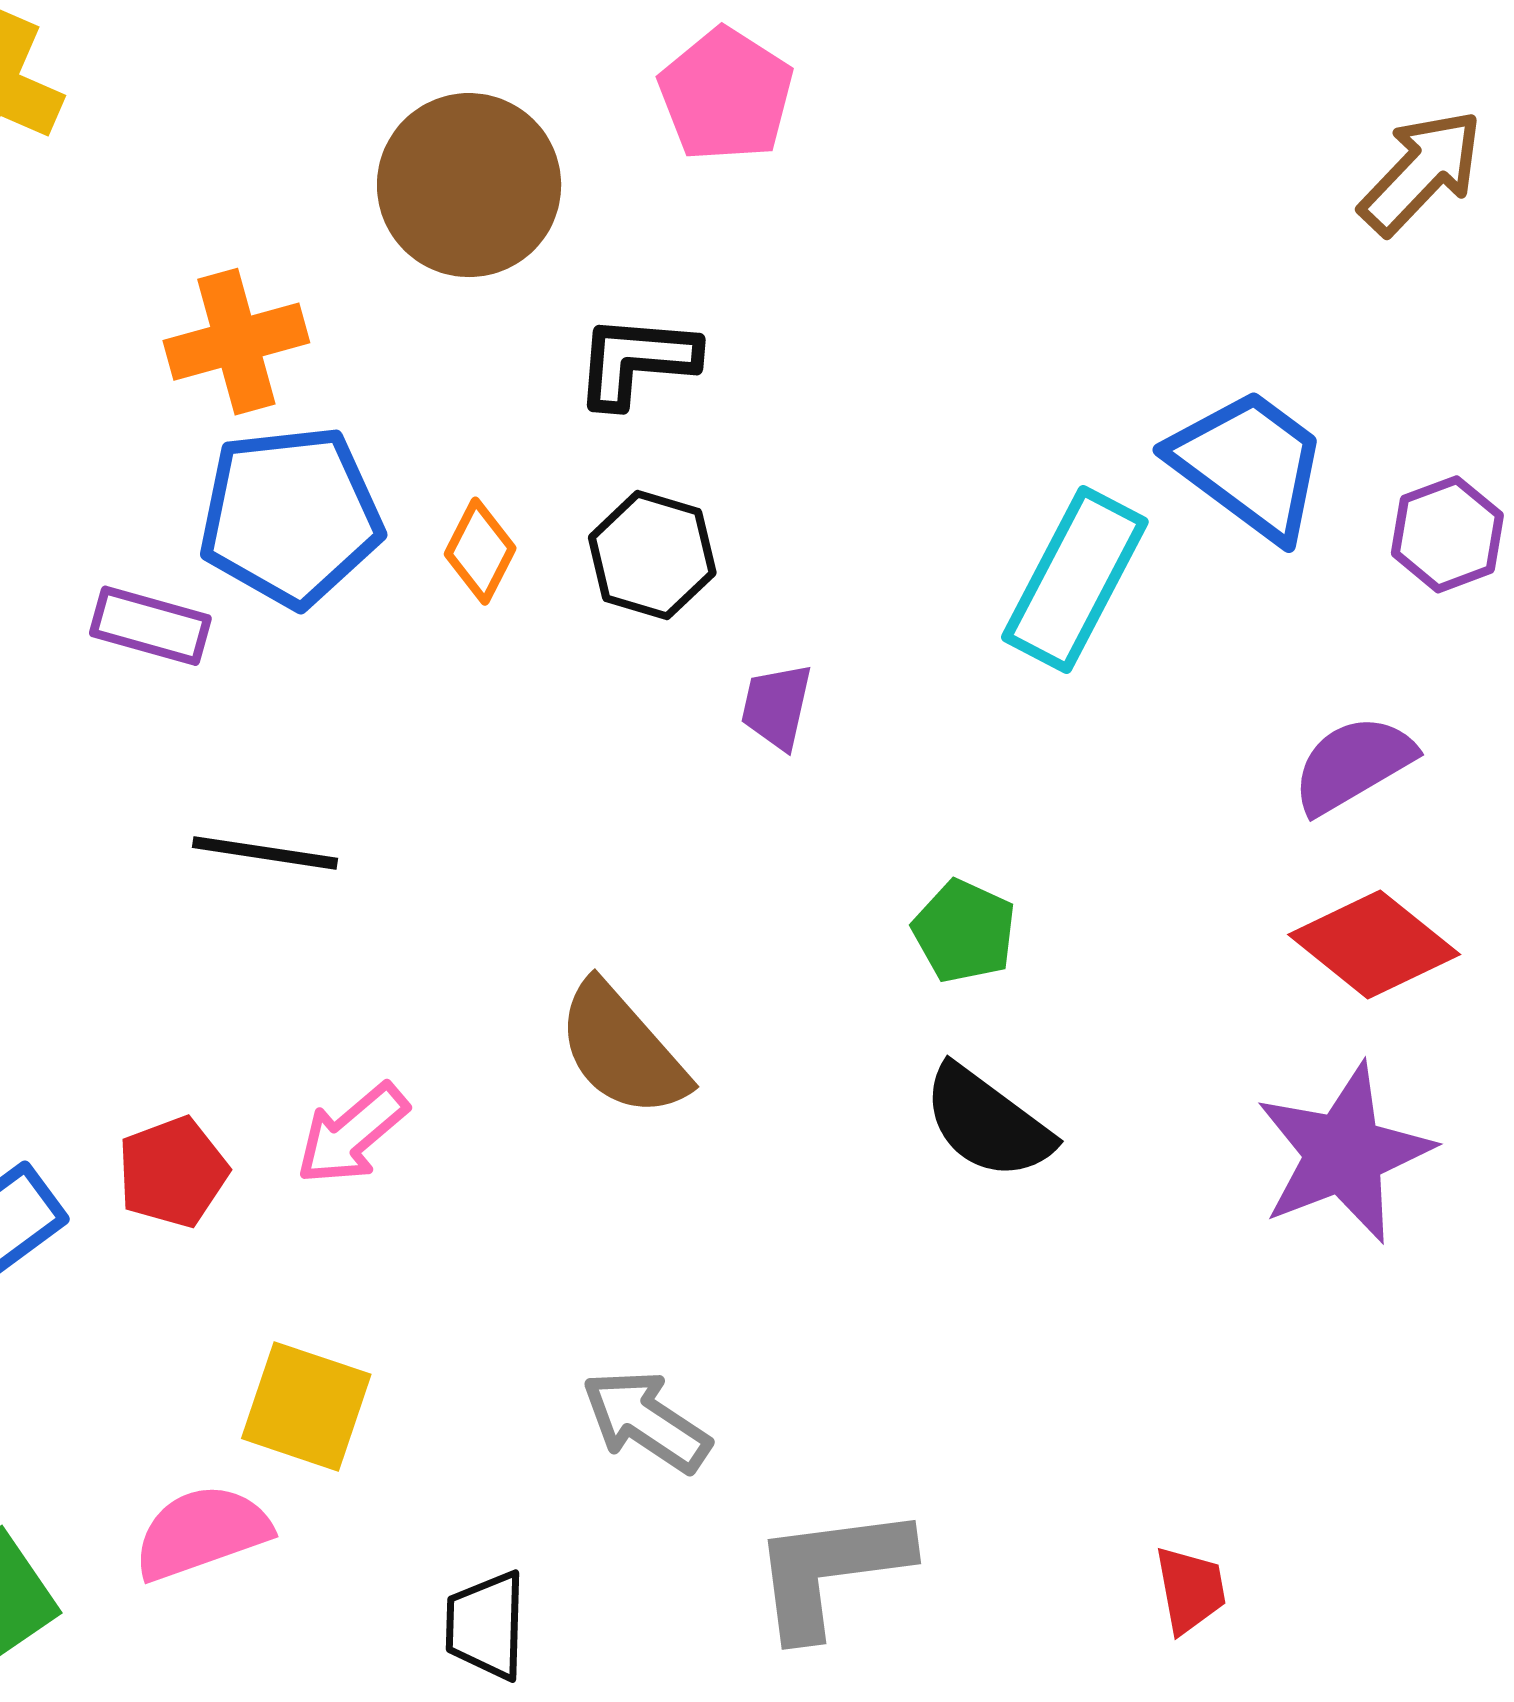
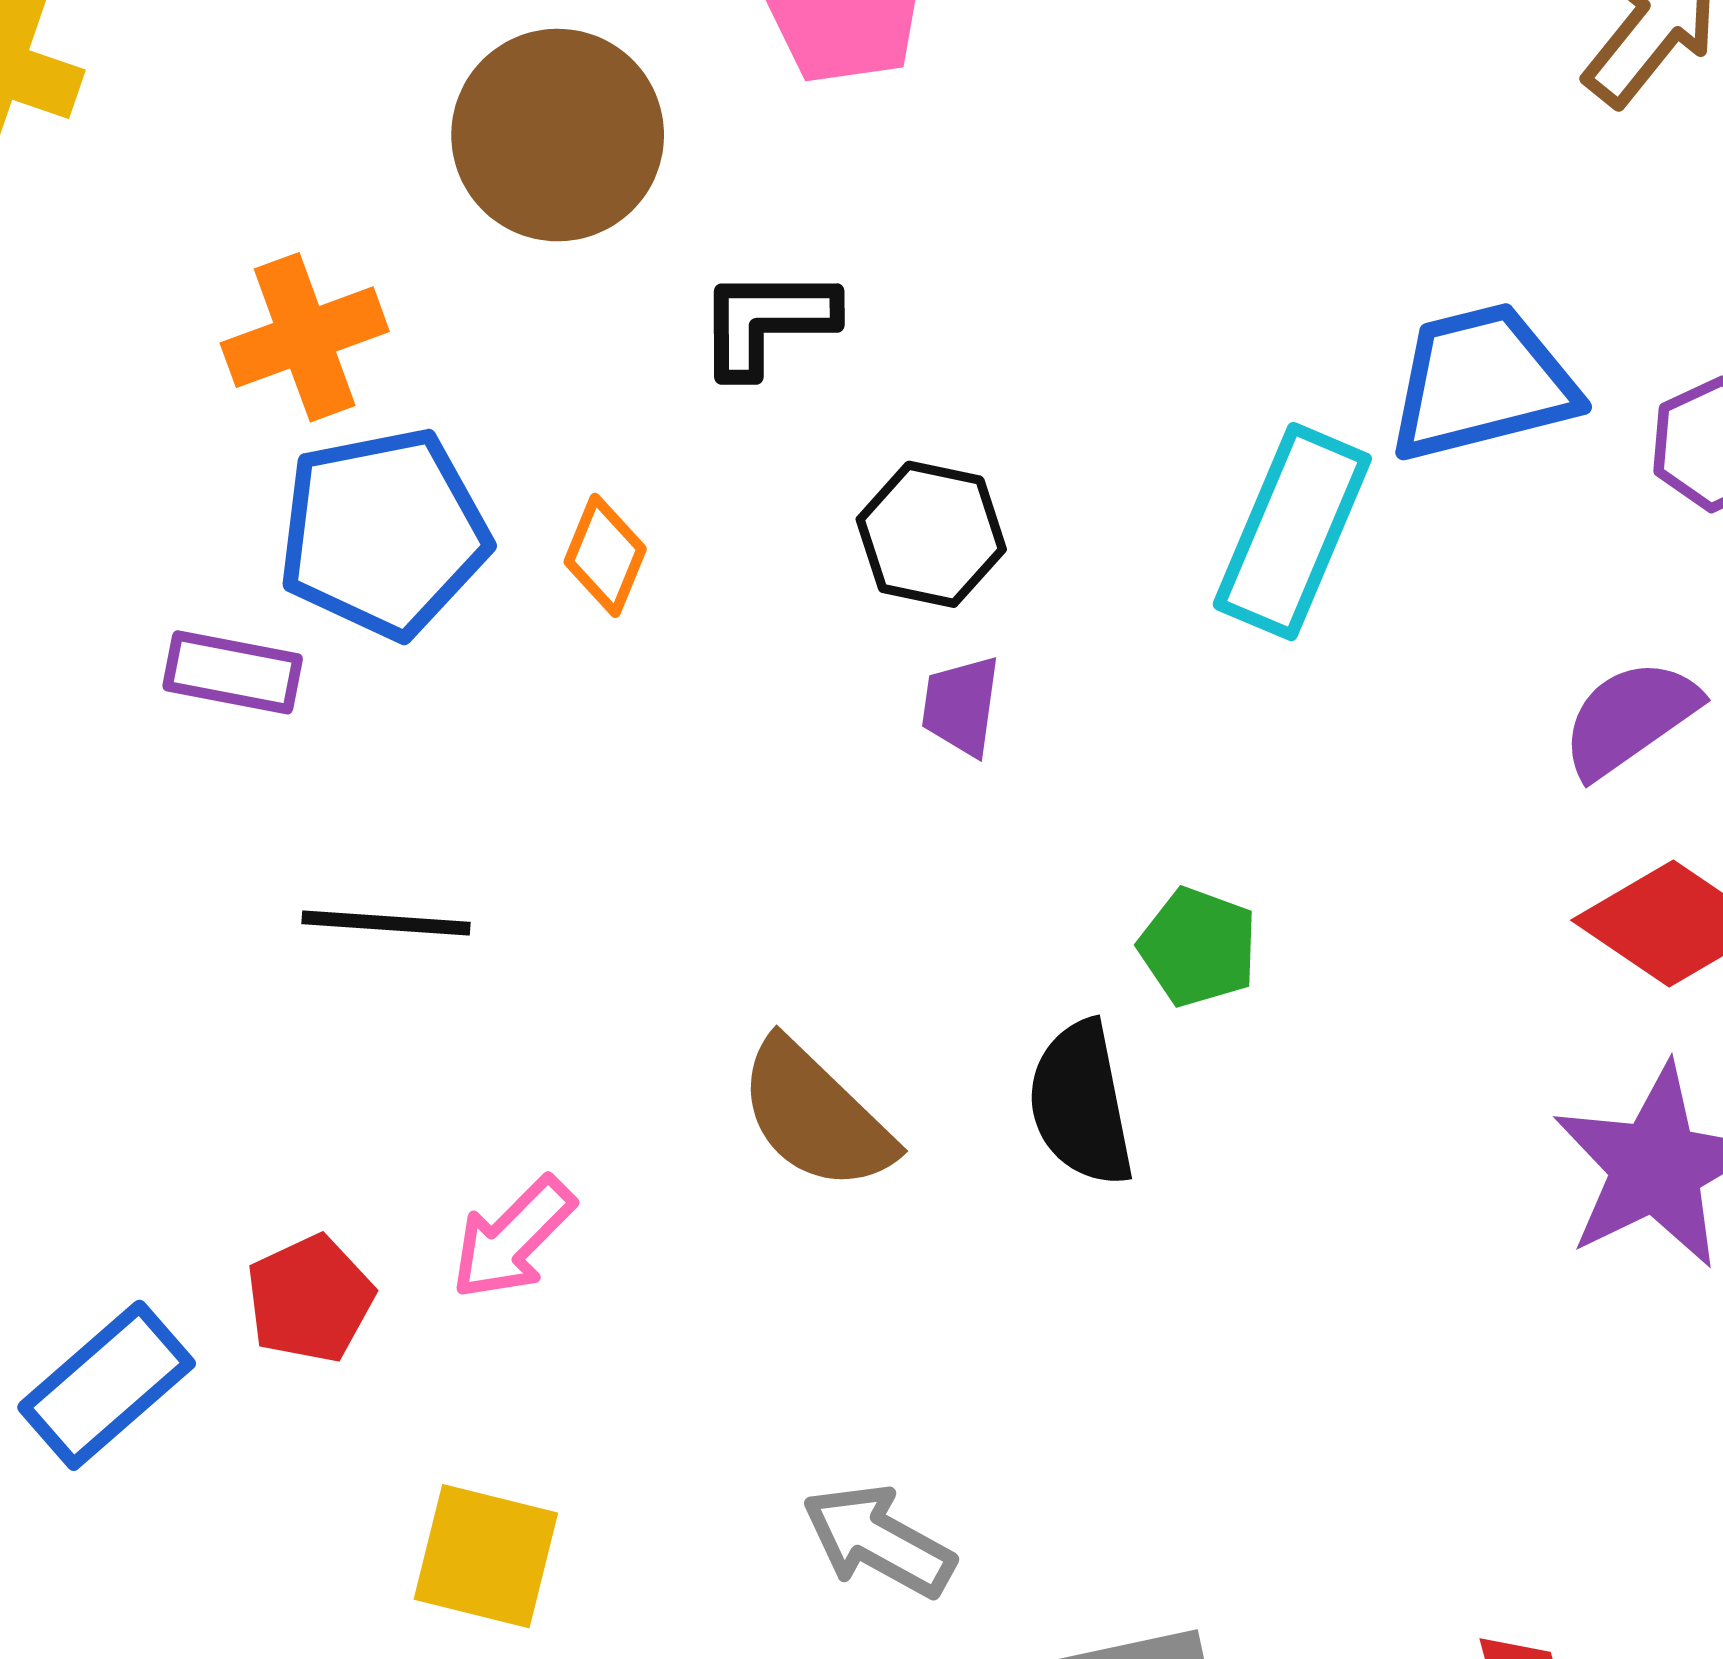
blue trapezoid: (1249, 464) -> (1482, 383), turned -46
black hexagon: (652, 555) -> (931, 534), moved
black semicircle: (987, 1123) -> (1081, 1104), moved, turned 47

